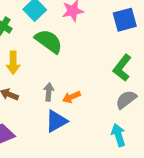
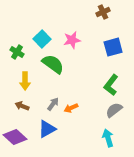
gray arrow: (49, 92) -> (53, 104), turned 32
blue triangle: (56, 121) -> (47, 129), moved

